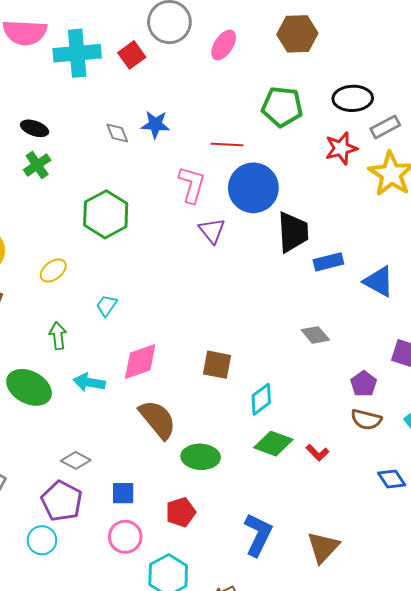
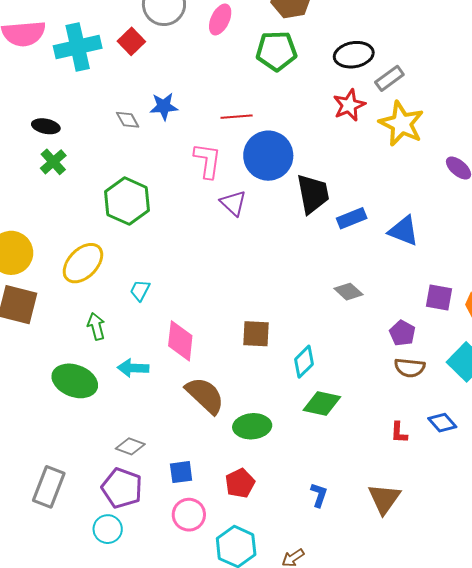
green pentagon: (282, 107) -> (276, 51), moved
yellow ellipse: (53, 270) -> (83, 263), size x1.6
pink diamond: (140, 362) -> (180, 341), turned -57
red L-shape: (317, 453) -> (399, 433), moved, turned 55
blue L-shape: (258, 535) -> (319, 495), size x0.6

